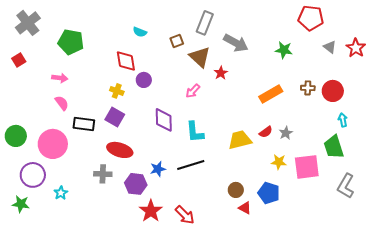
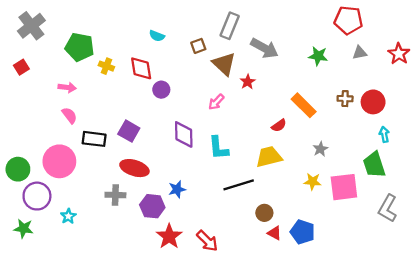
gray triangle: (330, 47) -> (360, 53), moved, turned -48
yellow cross: (117, 91) -> (106, 66), moved
orange rectangle: (271, 94) -> (304, 105), turned 75
red semicircle: (266, 132) -> (279, 125), moved
green circle: (16, 136) -> (18, 169), moved
black line: (191, 165) -> (239, 185), moved
blue pentagon: (269, 193) -> (302, 232), moved

